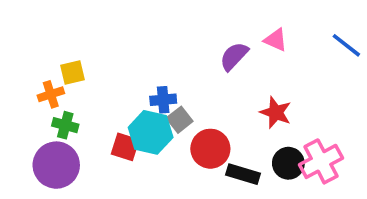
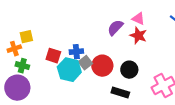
red star: (276, 112) -> (138, 36), moved
red square: (125, 147) -> (53, 56), moved
red circle: (210, 149) -> (102, 66), moved
black circle: (288, 163) -> (129, 70), moved

